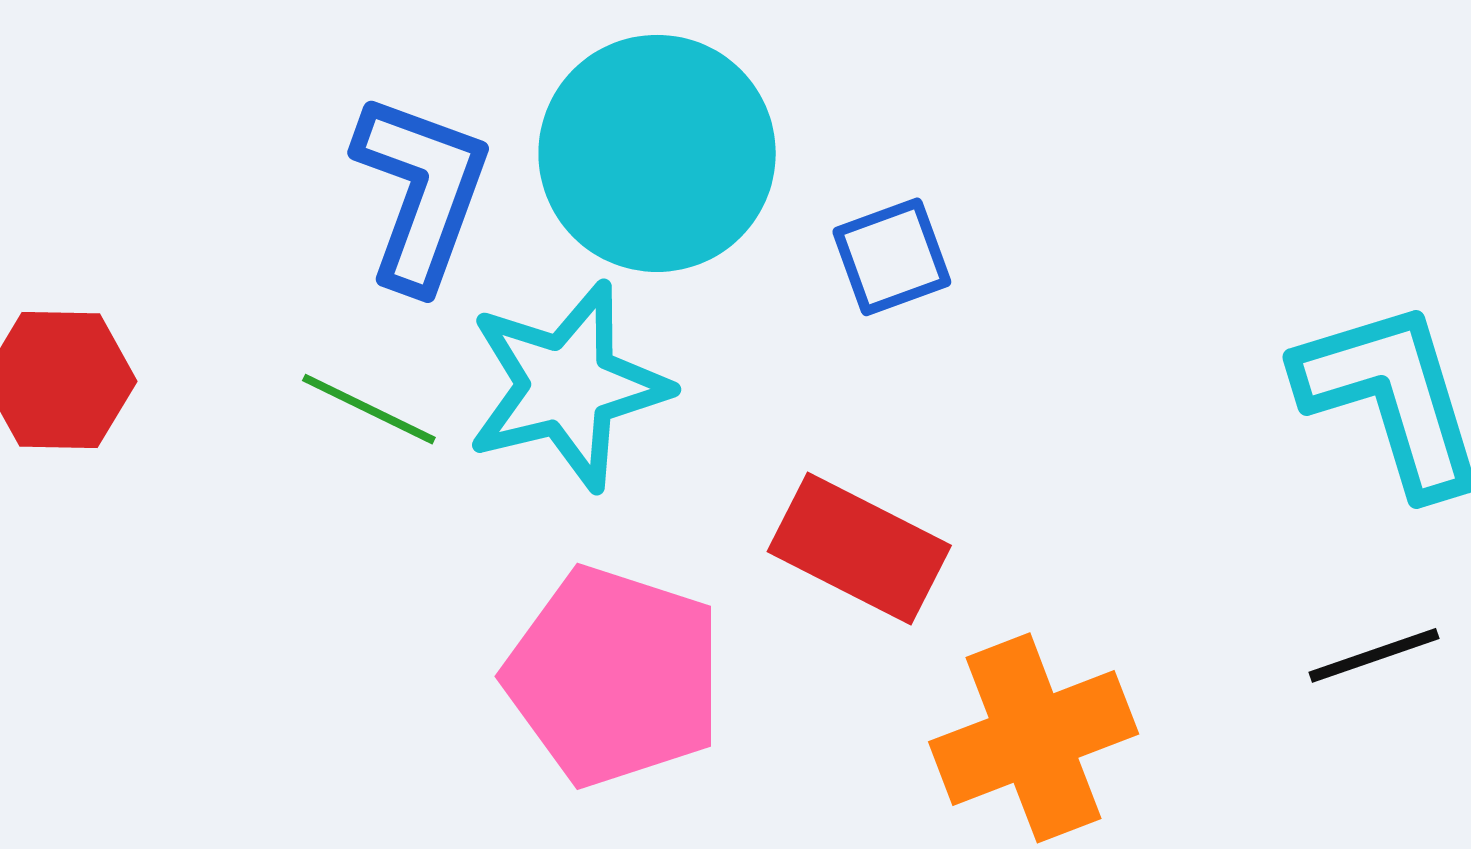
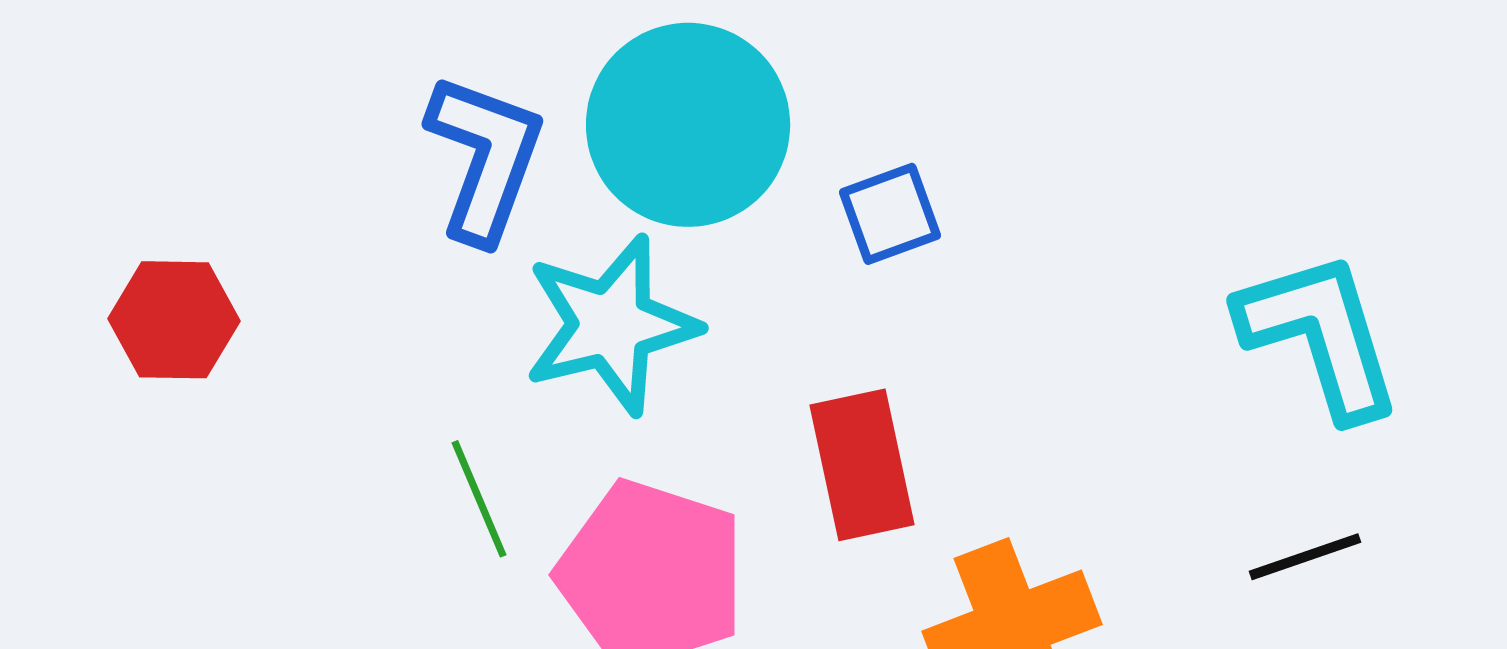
green line: (369, 409) -> (479, 499), moved, turned 41
red rectangle: (859, 549) -> (862, 465), turned 51

